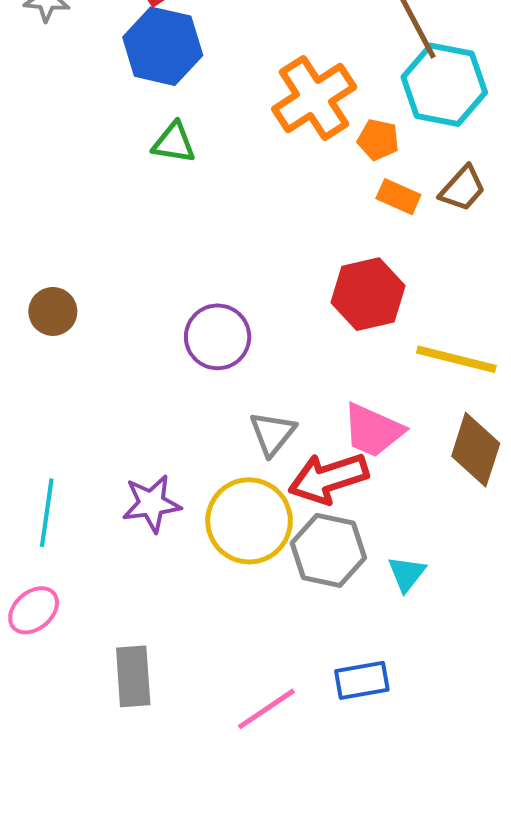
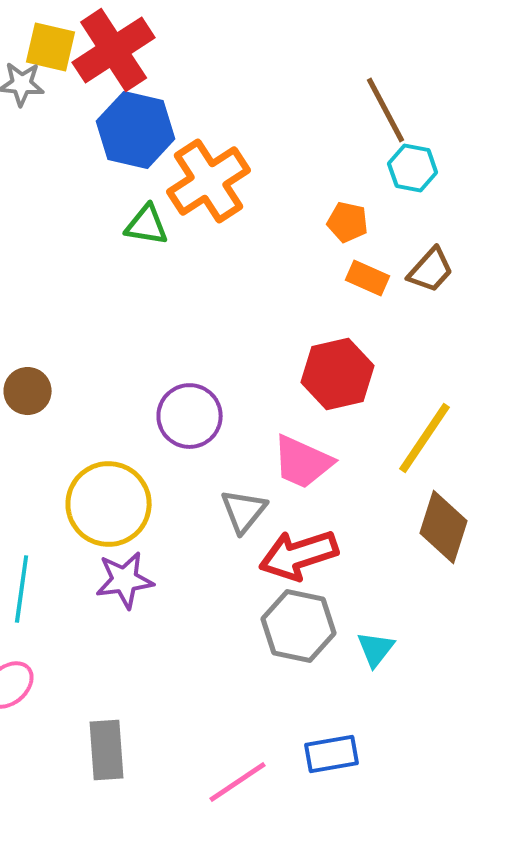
cyan hexagon: (444, 85) -> (413, 168), size x0.6
orange cross: (314, 98) -> (209, 181), moved
yellow line: (456, 359) -> (425, 438), turned -70
pink trapezoid: (373, 430) -> (303, 462), moved
yellow circle: (249, 521) -> (109, 504), moved

